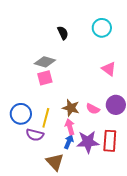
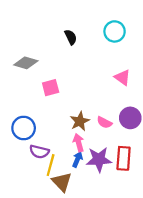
gray diamond: (45, 62) -> (26, 63), moved
brown star: (71, 108) -> (80, 121), turned 30
yellow line: (46, 118) -> (51, 165), moved

